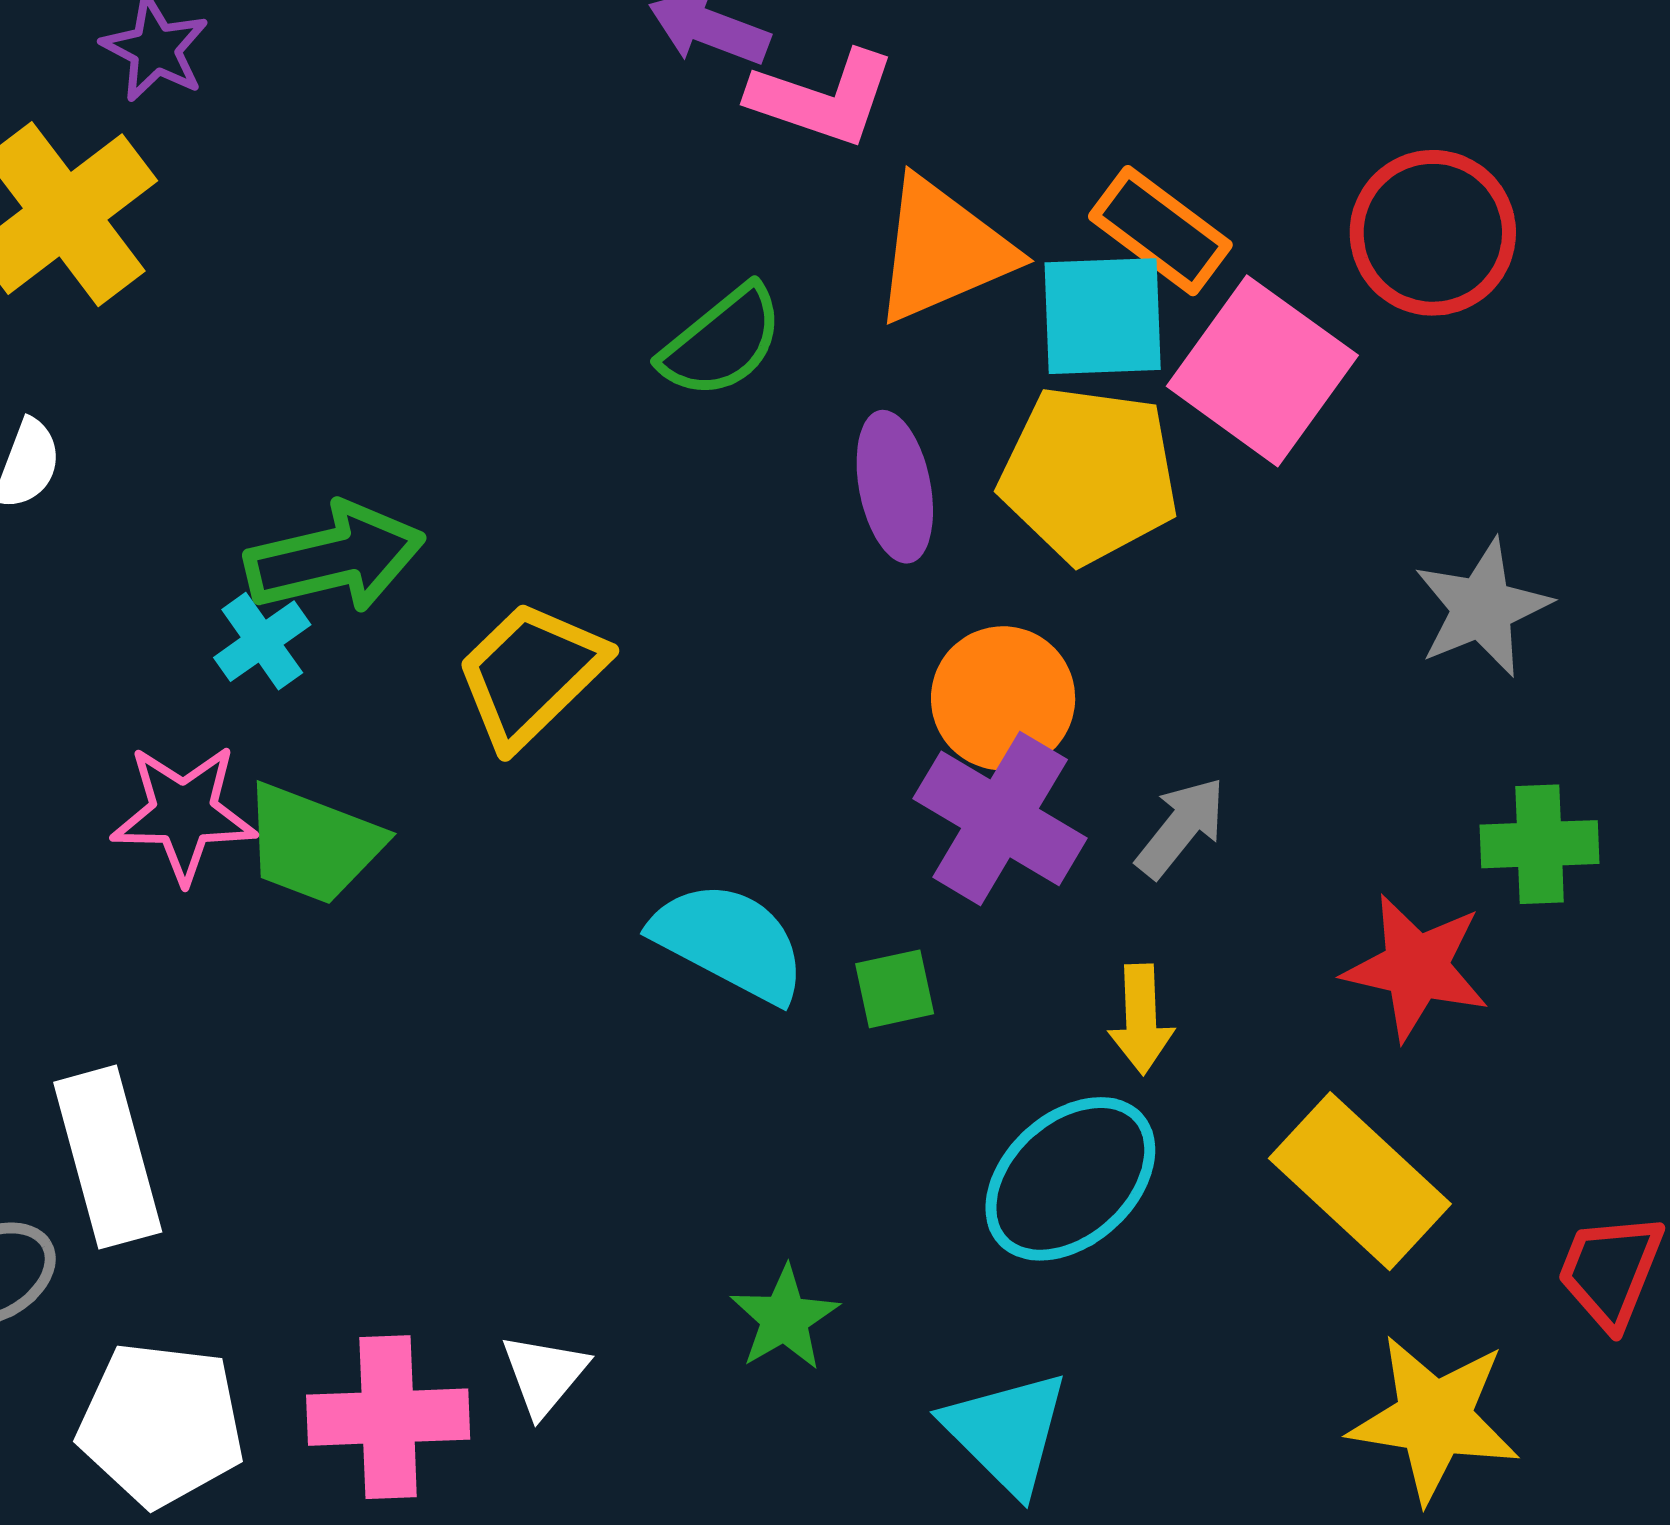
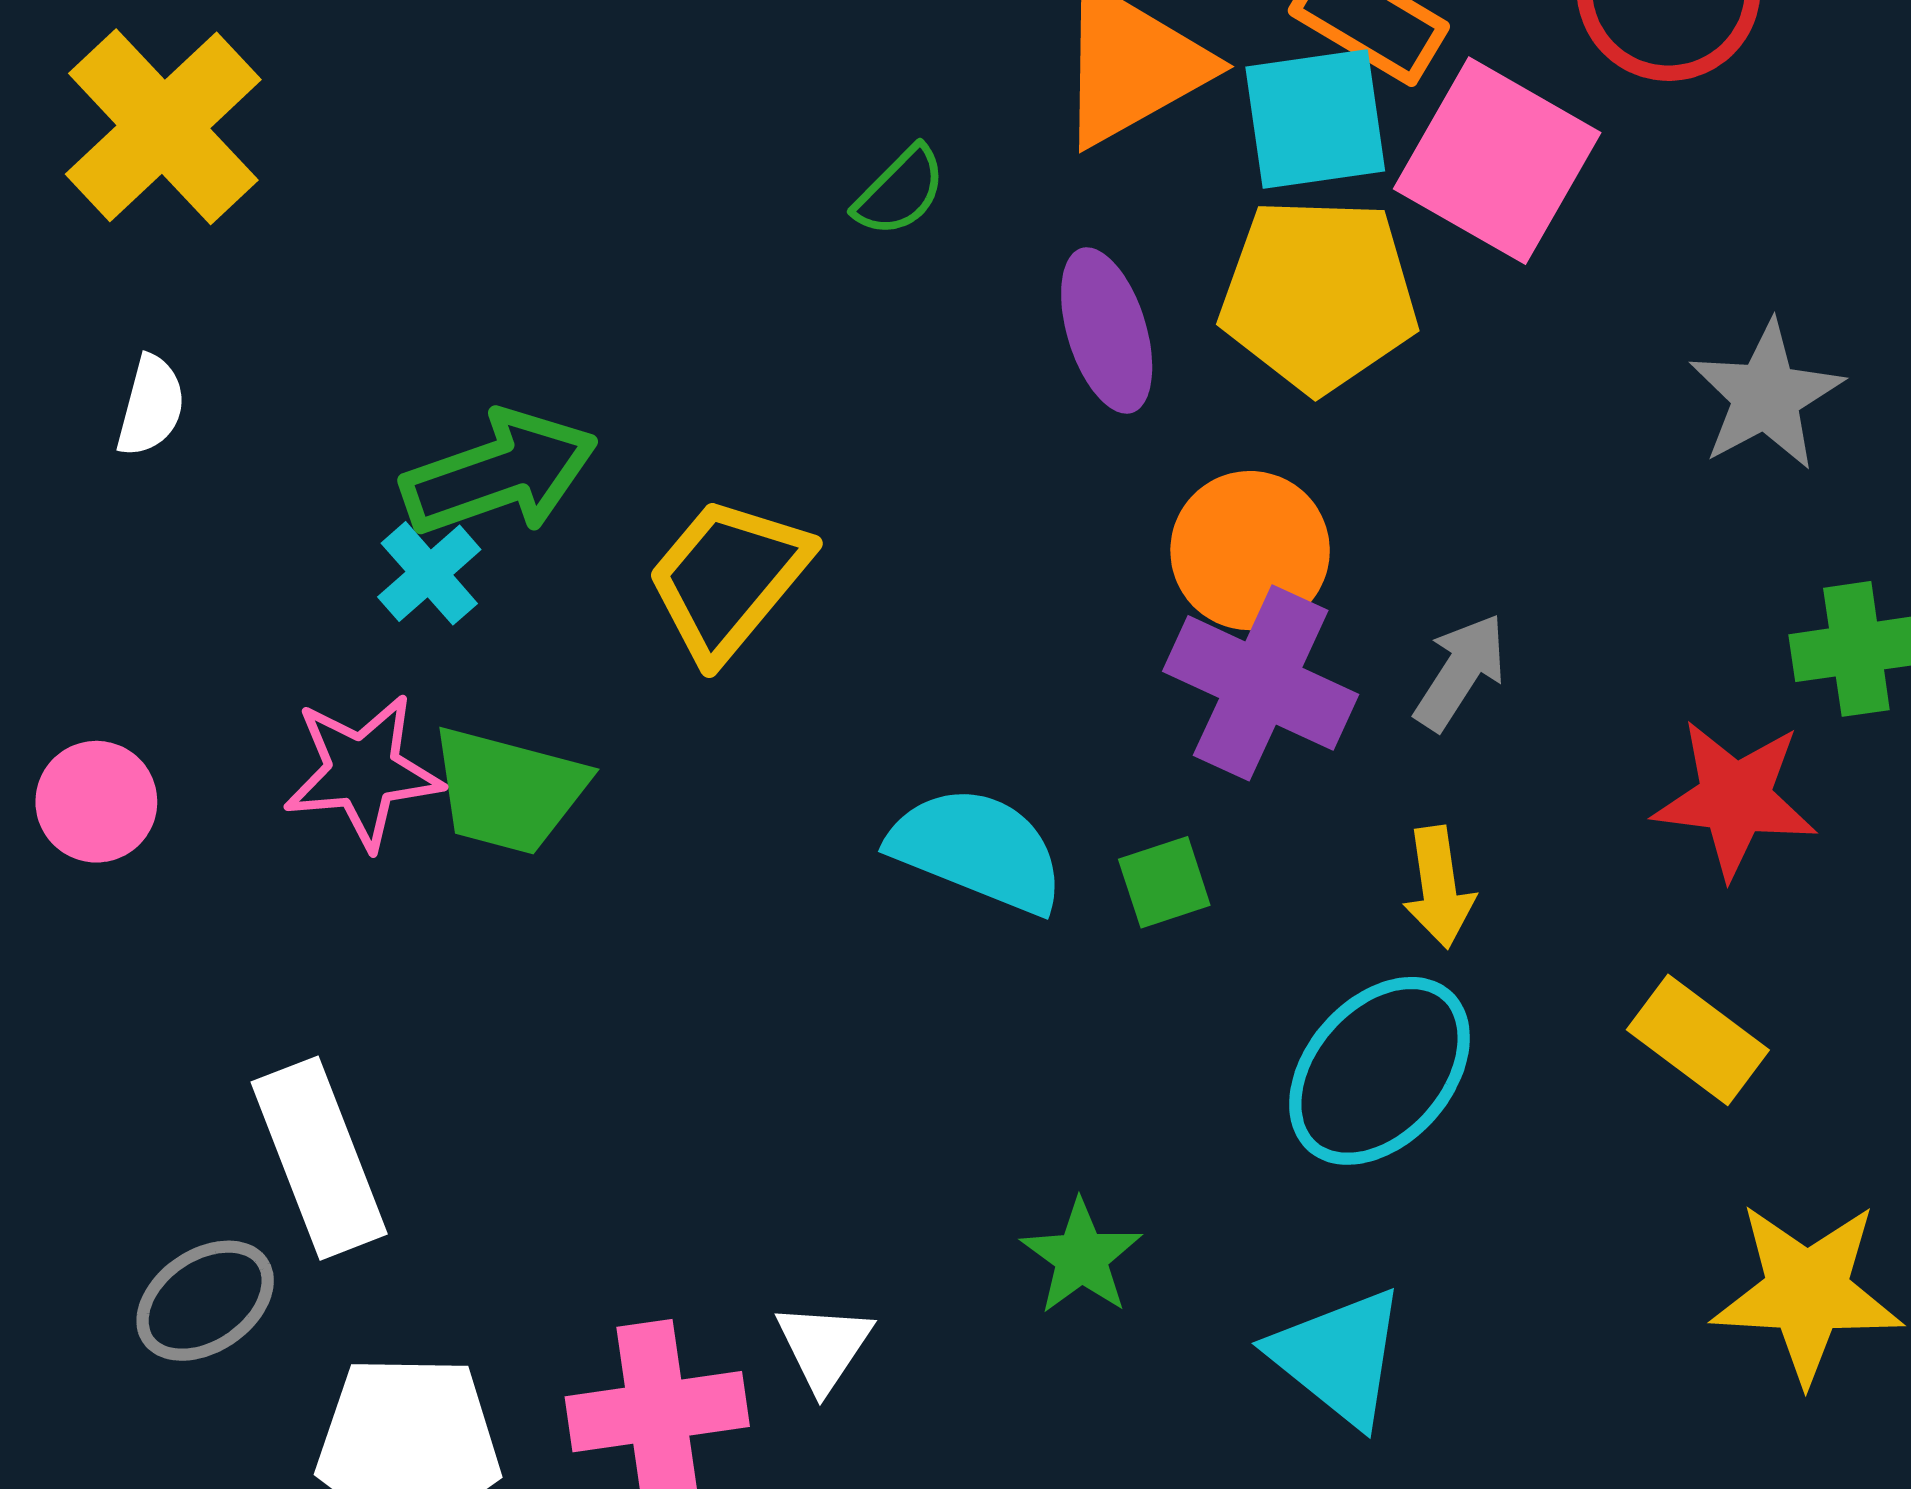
green semicircle: (722, 342) -> (900, 191), size x0.7
yellow rectangle: (1360, 1181) -> (1698, 1040), size x0.7

